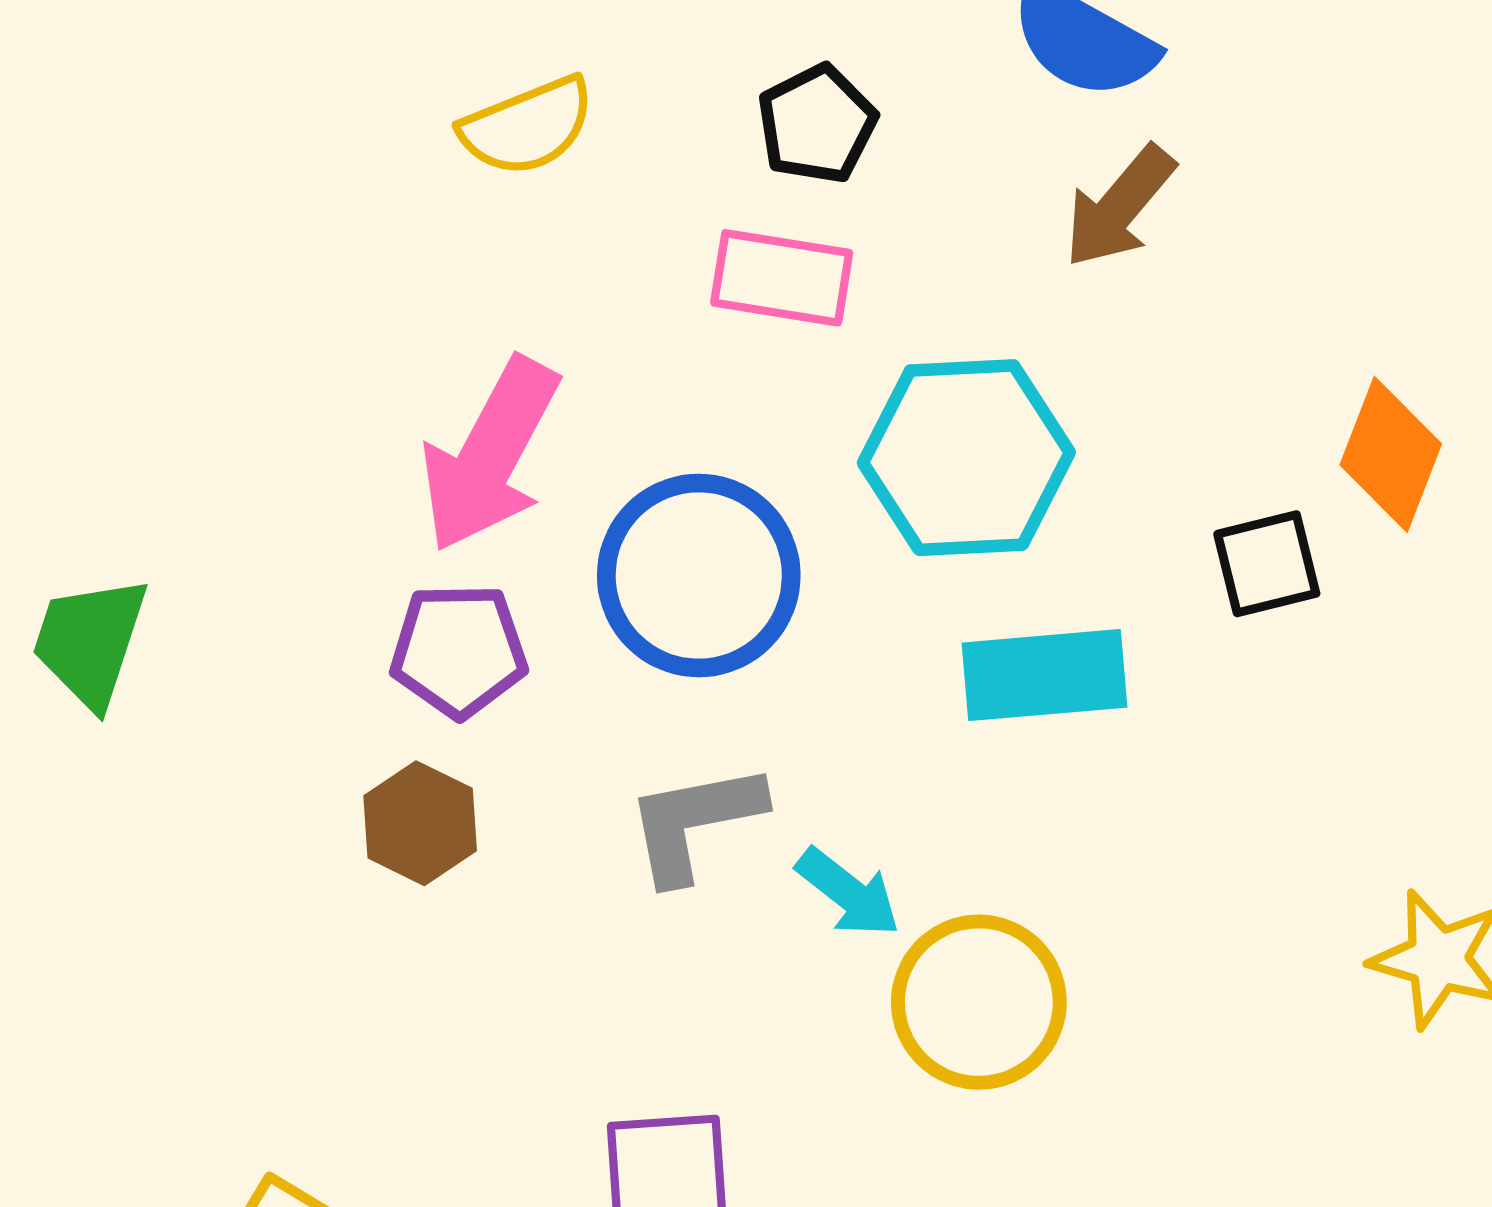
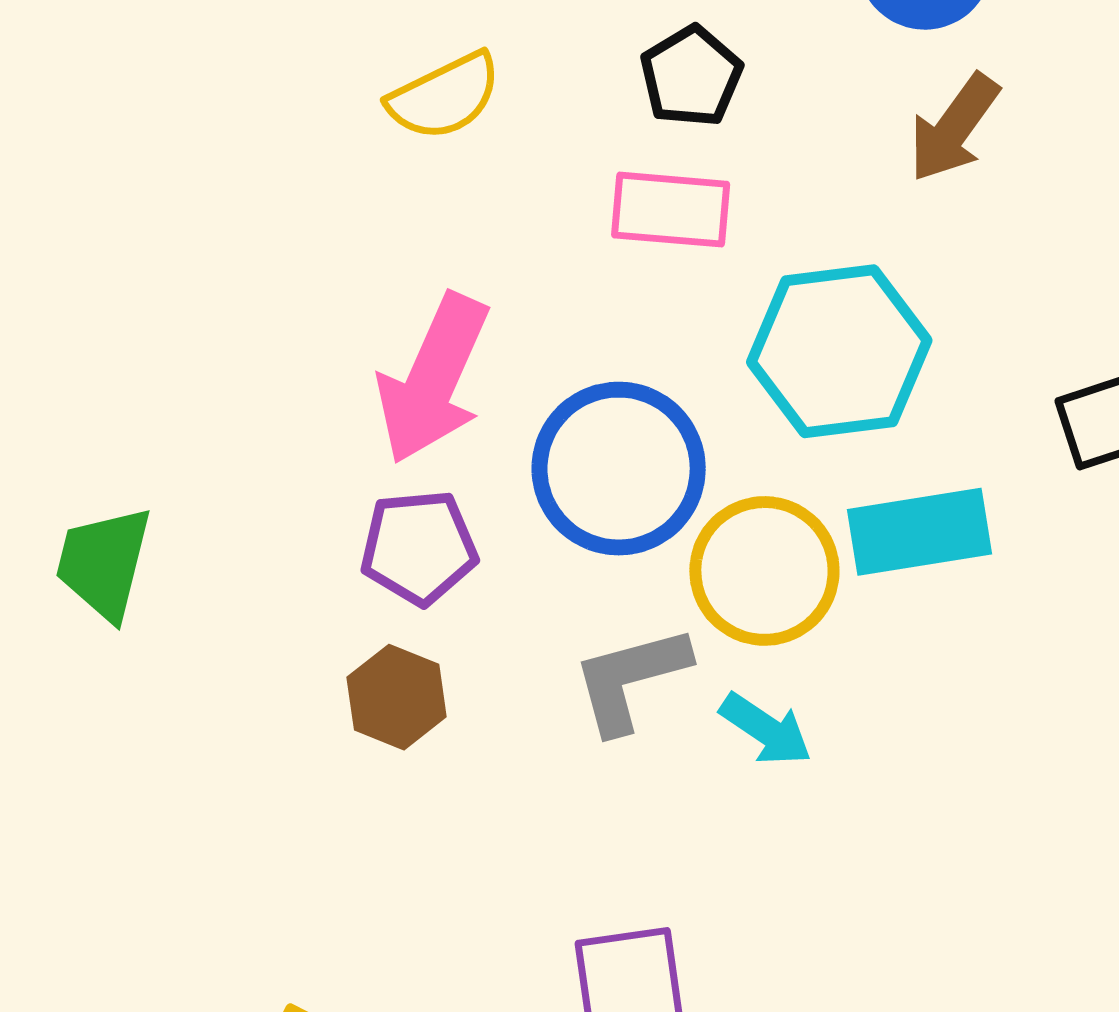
yellow circle: (979, 1002) -> (764, 571), moved

